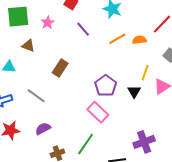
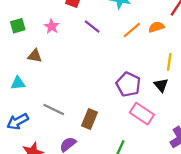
green square: (18, 17) -> (18, 26), size x0.6
brown rectangle: (60, 68) -> (89, 119), moved
pink rectangle: (98, 112) -> (142, 114), moved

